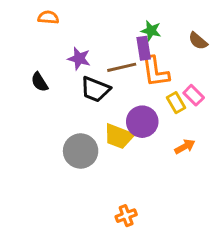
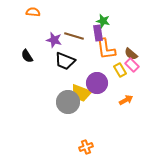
brown semicircle: (198, 41) -> (131, 54), moved
brown line: (122, 67) -> (74, 36), moved, turned 30
gray circle: (81, 151) -> (68, 102), moved

